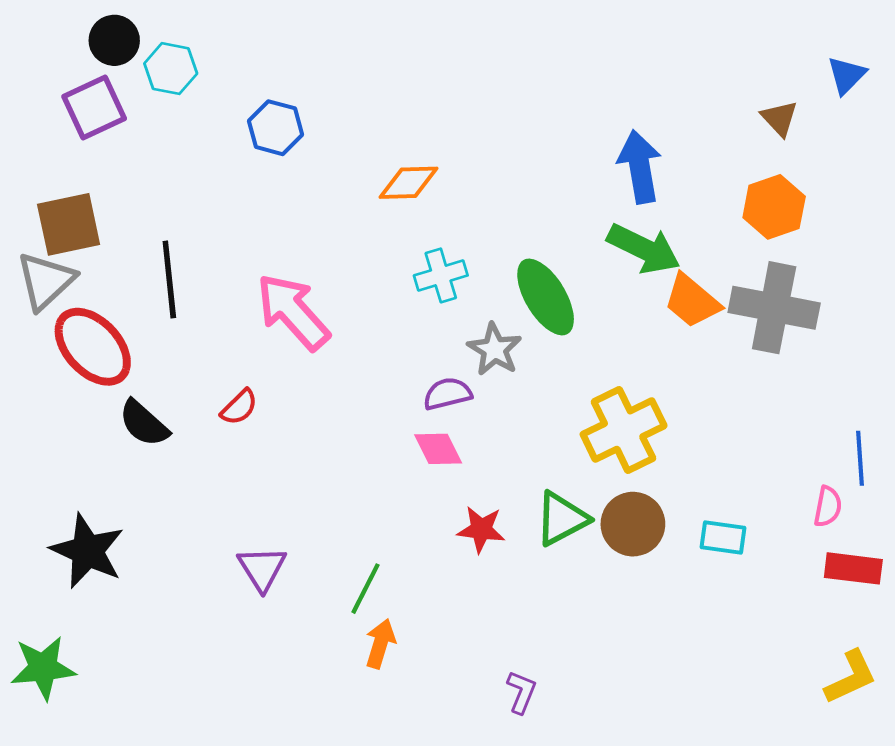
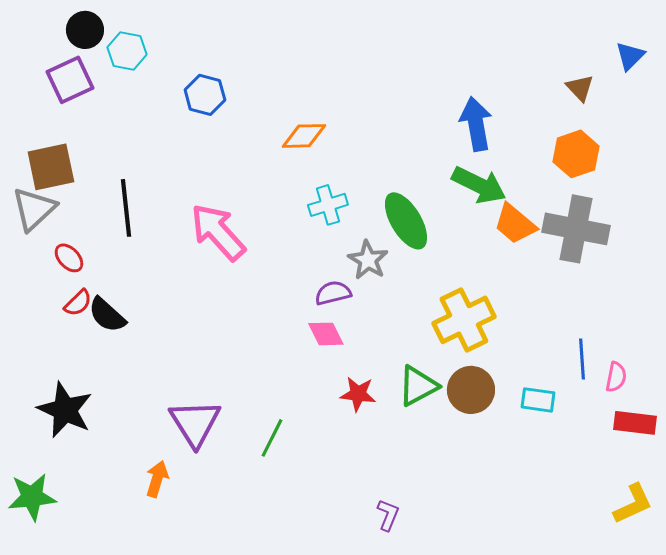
red ellipse: (93, 347) -> (69, 258), size x0.5
red semicircle: (239, 407) -> (78, 303), moved
blue line: (860, 458) -> (582, 359), moved
purple triangle: (262, 568) -> (195, 423), size x1.4
orange arrow: (380, 644) -> (157, 479), moved

